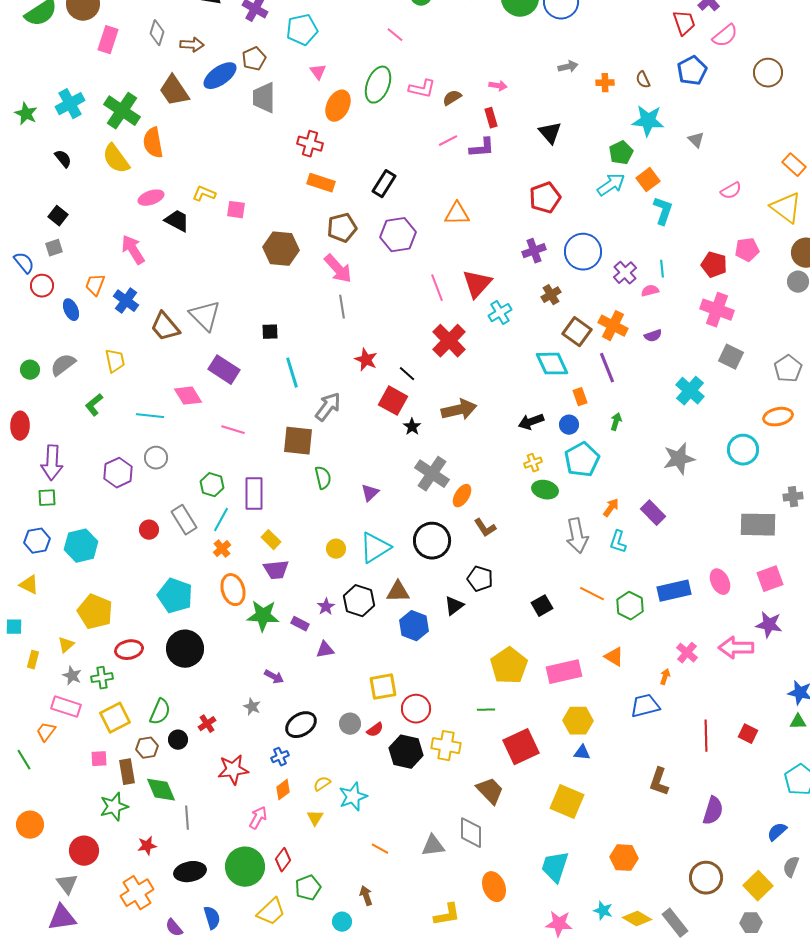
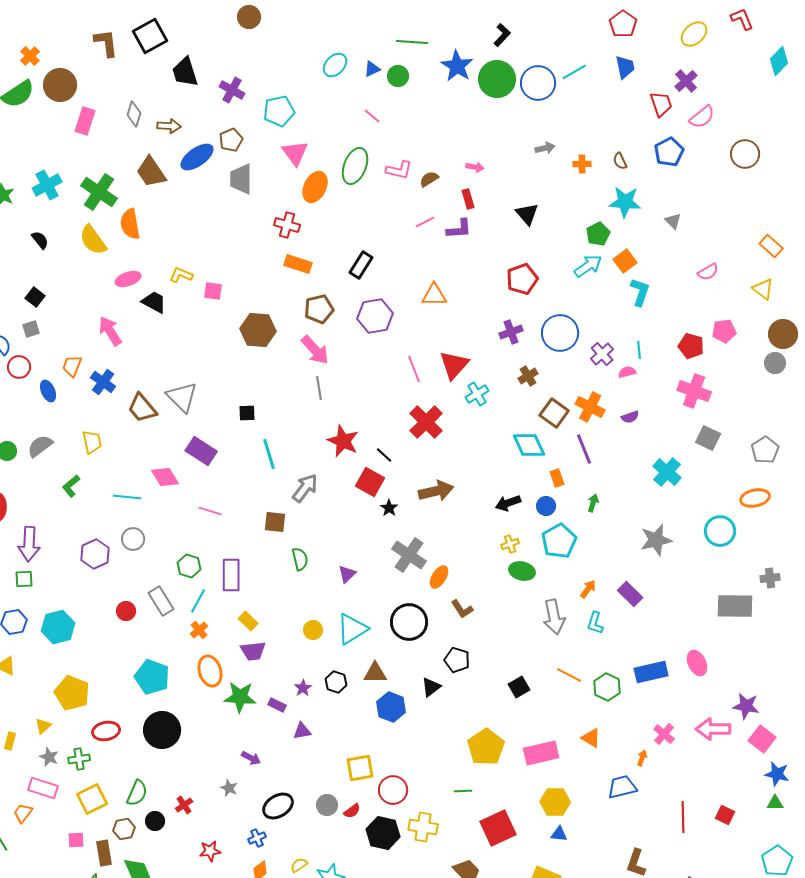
pink triangle: (318, 72) -> (295, 153), size x1.6
yellow triangle: (786, 208) -> (763, 289), size x0.7
red star: (366, 360) -> (343, 441), size x1.4
brown square: (298, 441) -> (275, 522), size x0.7
pink square: (770, 579) -> (762, 739), moved, turned -32
black hexagon: (359, 601) -> (336, 682), size x0.7
red star: (233, 770) -> (210, 851), size x0.7

